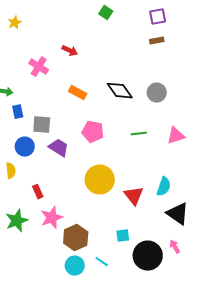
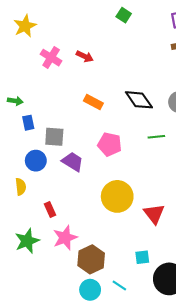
yellow star: (15, 23) -> (25, 26), size x1.5
pink cross: (39, 67) -> (51, 58), moved
green line: (139, 134) -> (156, 137), moved

